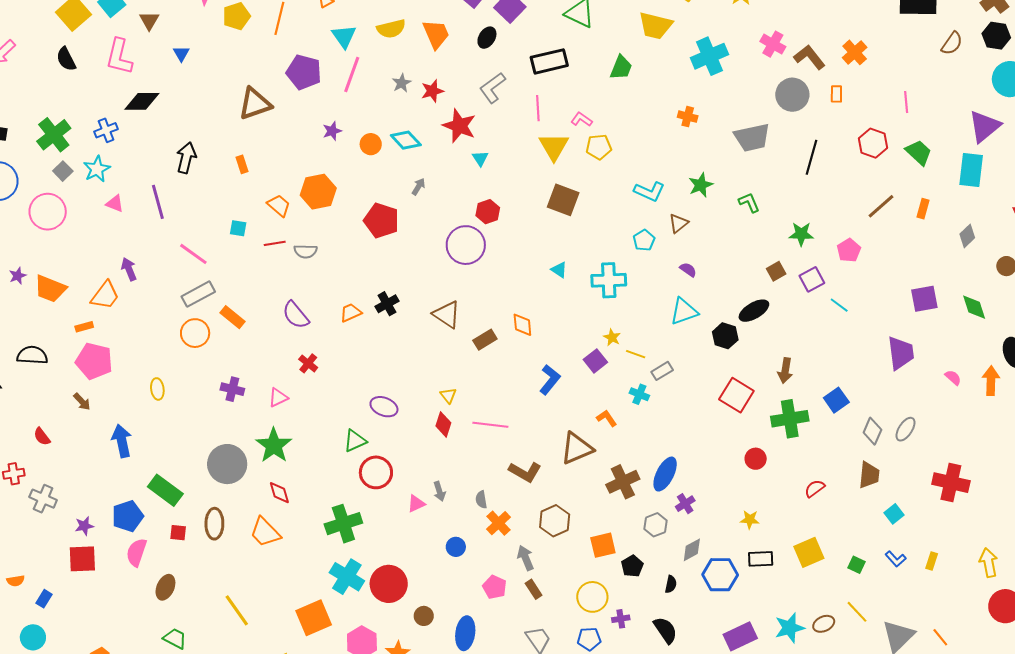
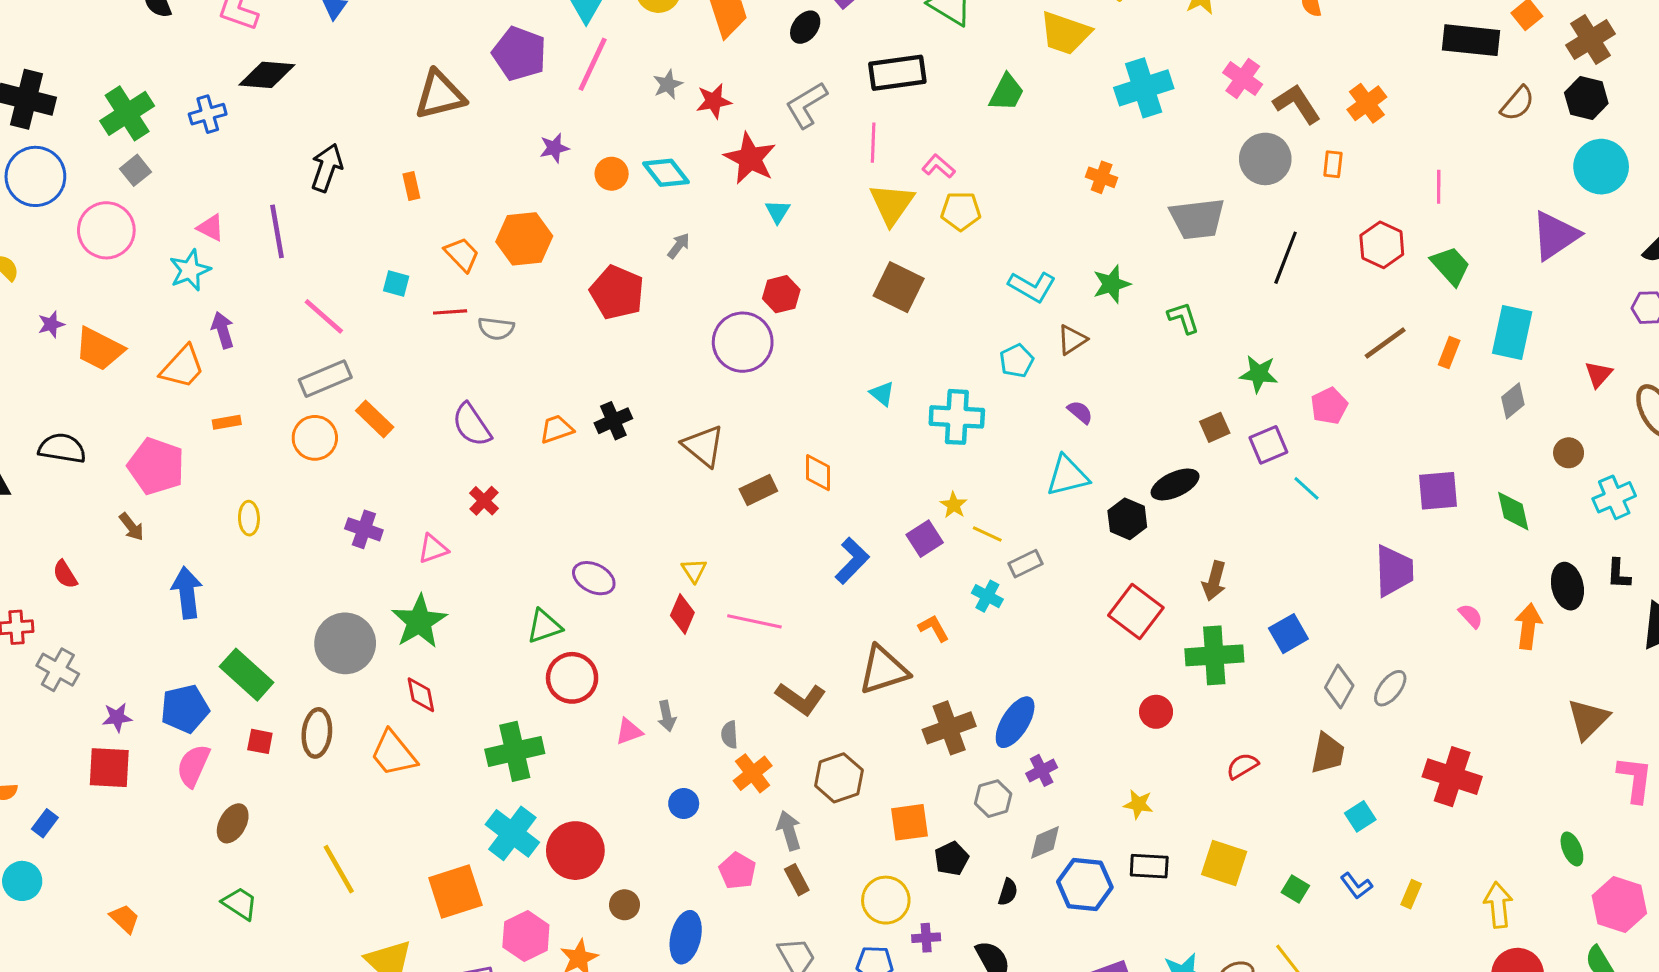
cyan star: (97, 169) -> (190, 270), moved
cyan rectangle: (971, 170) -> (1512, 332), moved
orange rectangle: (84, 327) -> (227, 422), moved
yellow square: (809, 552) -> (1224, 863), turned 36

